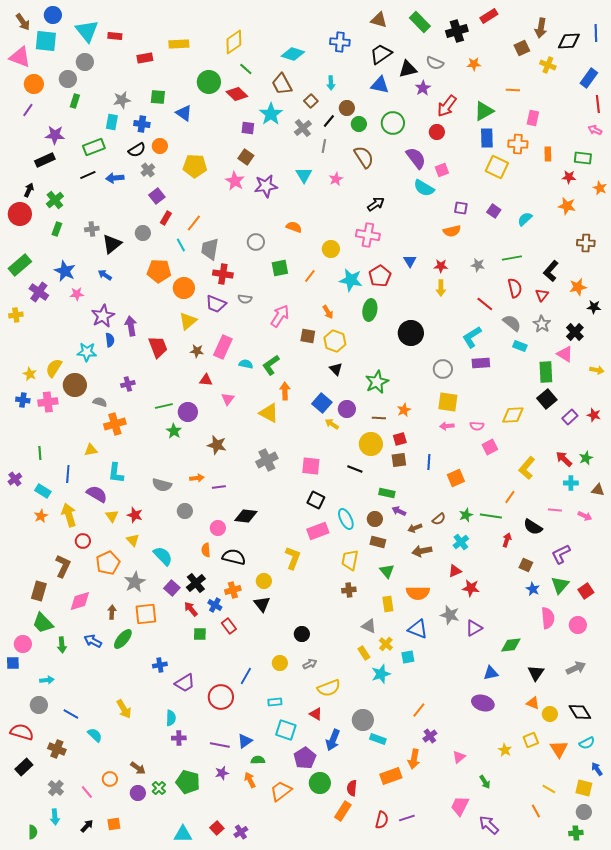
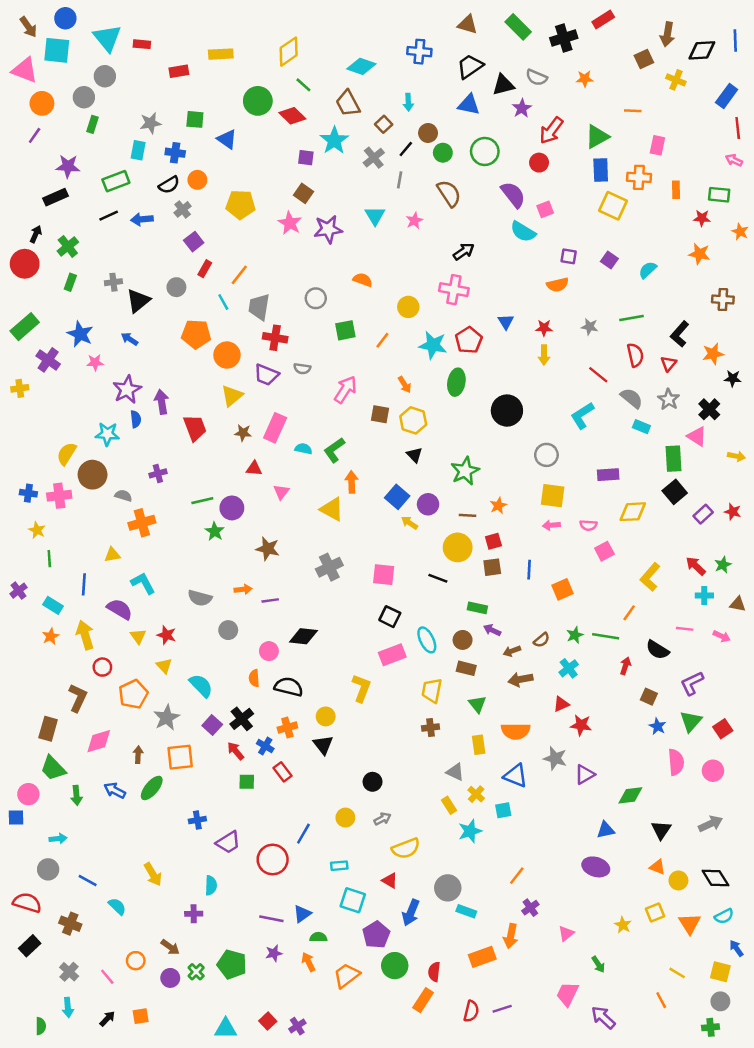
purple rectangle: (481, 363) -> (608, 475), moved
yellow star: (30, 374) -> (37, 530), moved
cyan L-shape: (116, 473) -> (143, 583), turned 145
purple cross: (179, 738) -> (194, 914), moved

